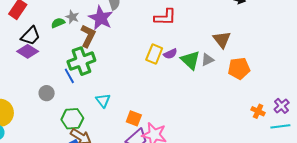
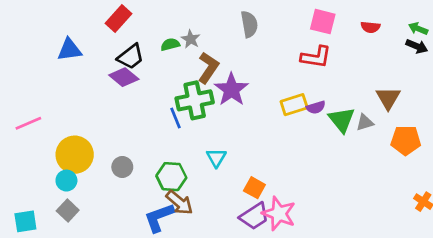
purple star: (101, 18) -> (231, 90), moved
yellow rectangle: (154, 54) -> (294, 105), turned 42
gray circle: (47, 93) -> (122, 167), moved

